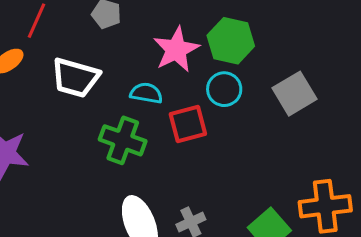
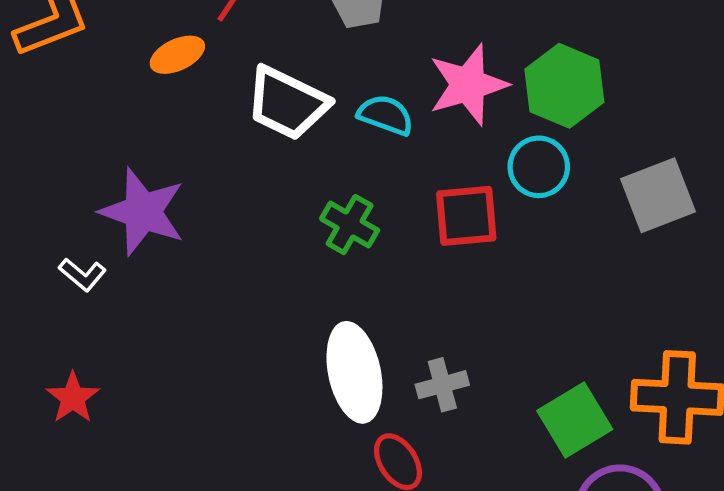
cyan semicircle: (146, 93) -> (386, 115), moved
green cross: (123, 140) -> (350, 225), size x0.7

